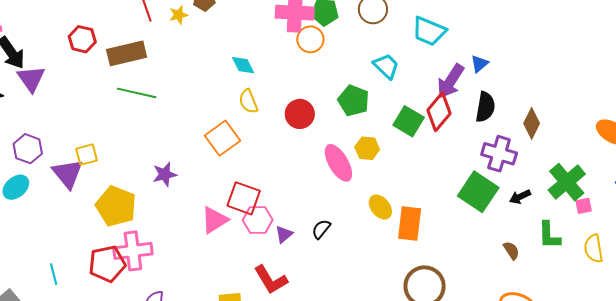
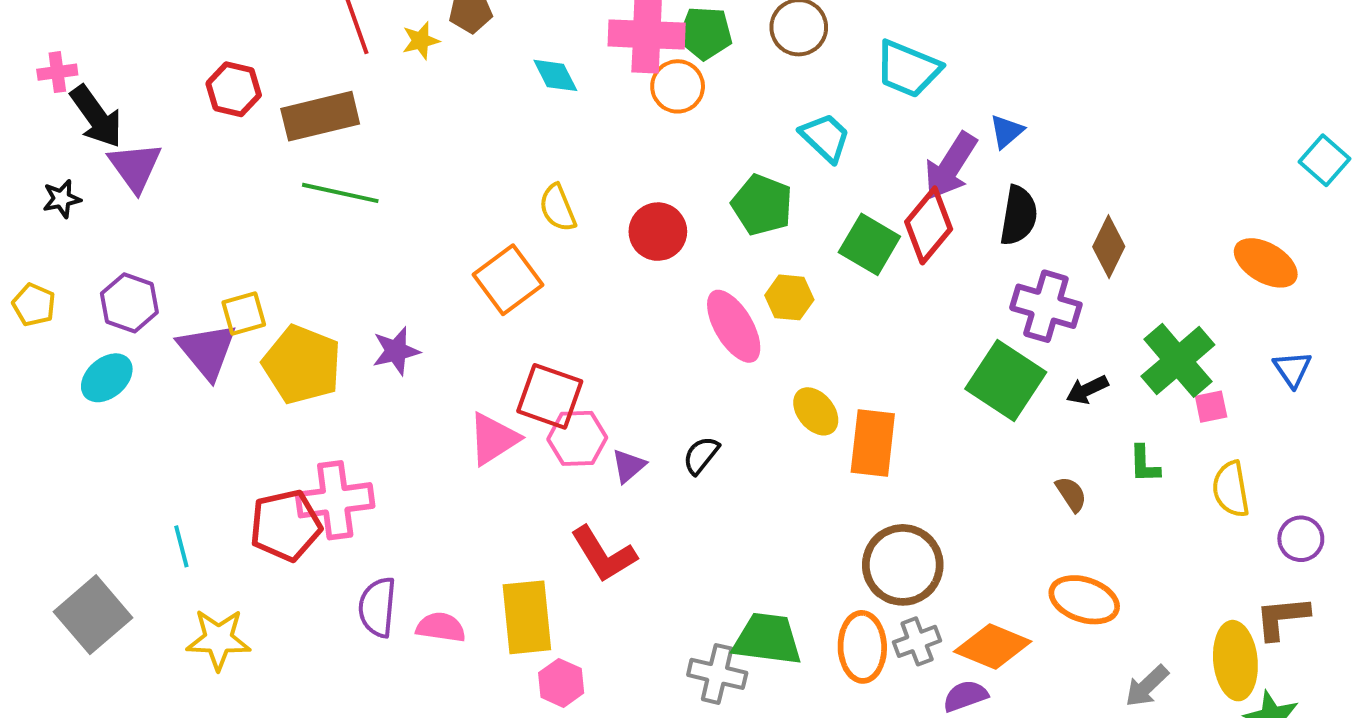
cyan diamond: (243, 65) -> (555, 75), moved
yellow pentagon: (116, 206) -> (302, 365), moved
green L-shape: (549, 235) -> (1144, 464), size x0.7

